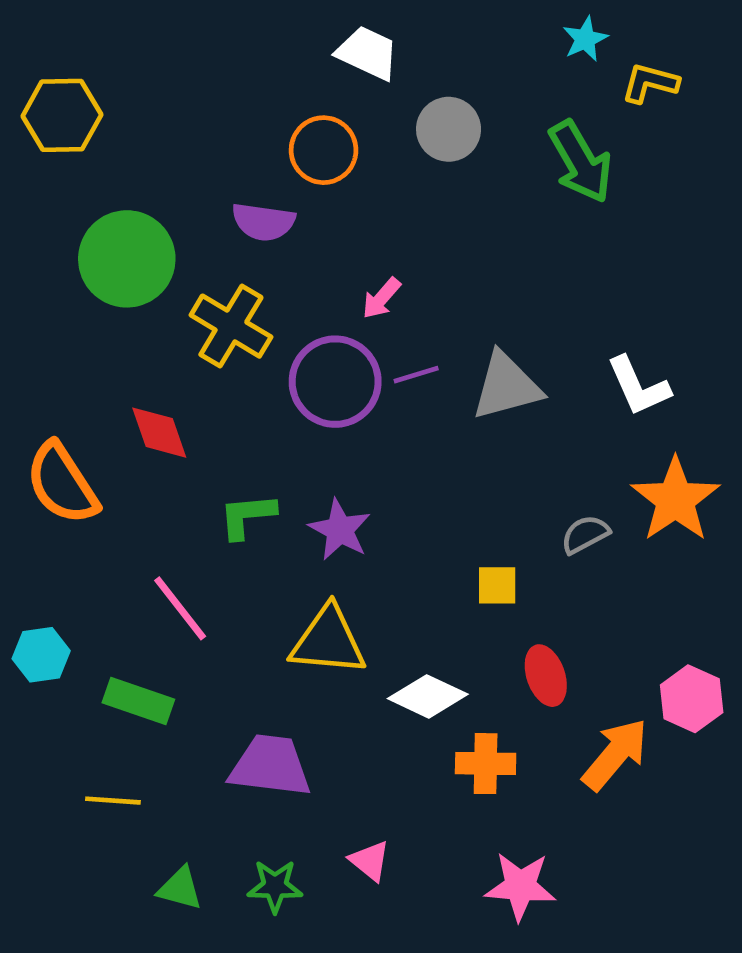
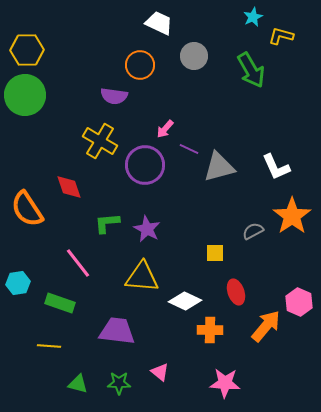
green circle: (127, 259) -> (25, 95), moved
purple line: (416, 375) -> (189, 149), moved, turned 42

